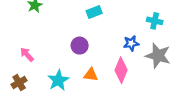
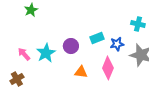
cyan rectangle: (94, 12) -> (97, 38), moved
cyan star: (58, 80) -> (46, 53), moved

